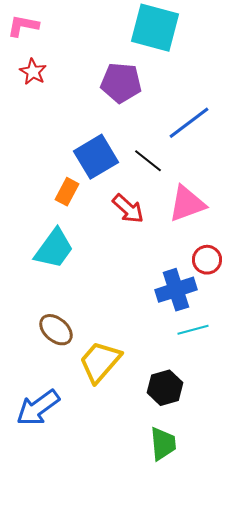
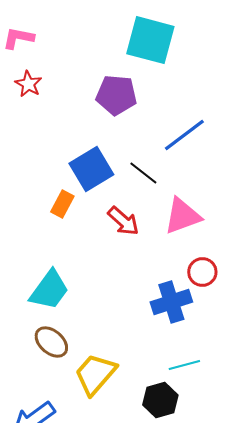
cyan trapezoid: (54, 249) -> (49, 290), moved
cyan line: (193, 330) -> (184, 365), moved

